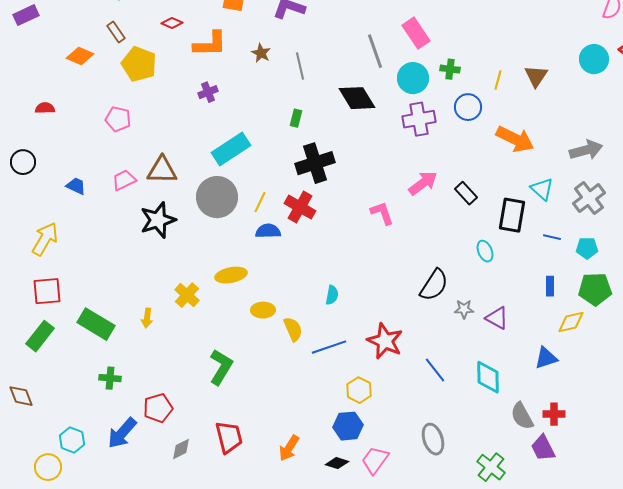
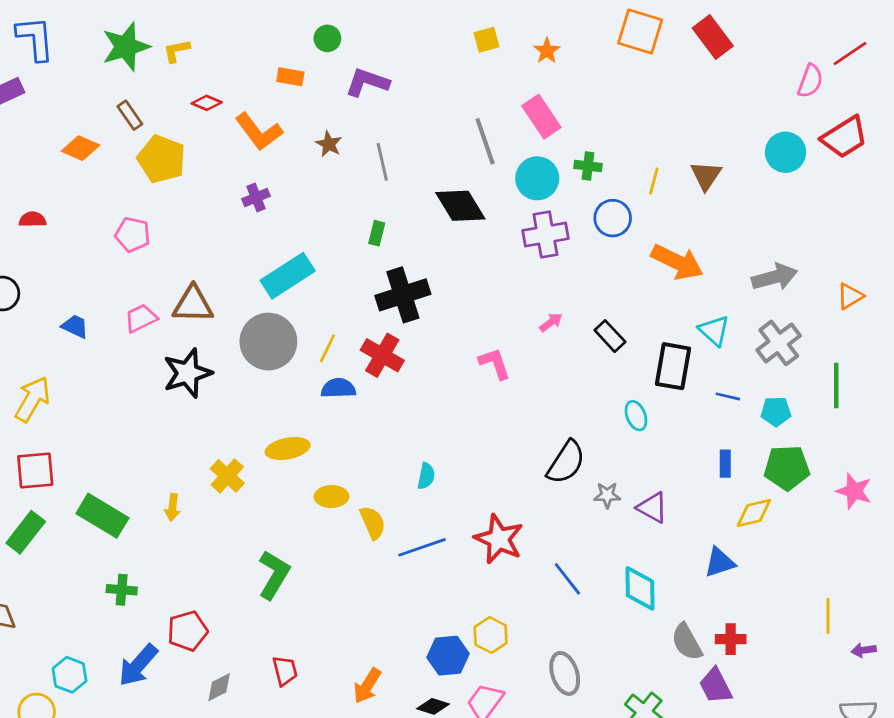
orange L-shape: (210, 44) -> (259, 132), turned 54
pink arrow: (423, 183) -> (551, 322), size x0.6
yellow hexagon: (359, 390) -> (491, 635), moved
red trapezoid: (229, 437) -> (285, 671), size x0.7

